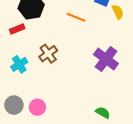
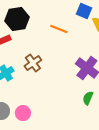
green semicircle: (103, 113) -> (88, 98), moved, turned -96

